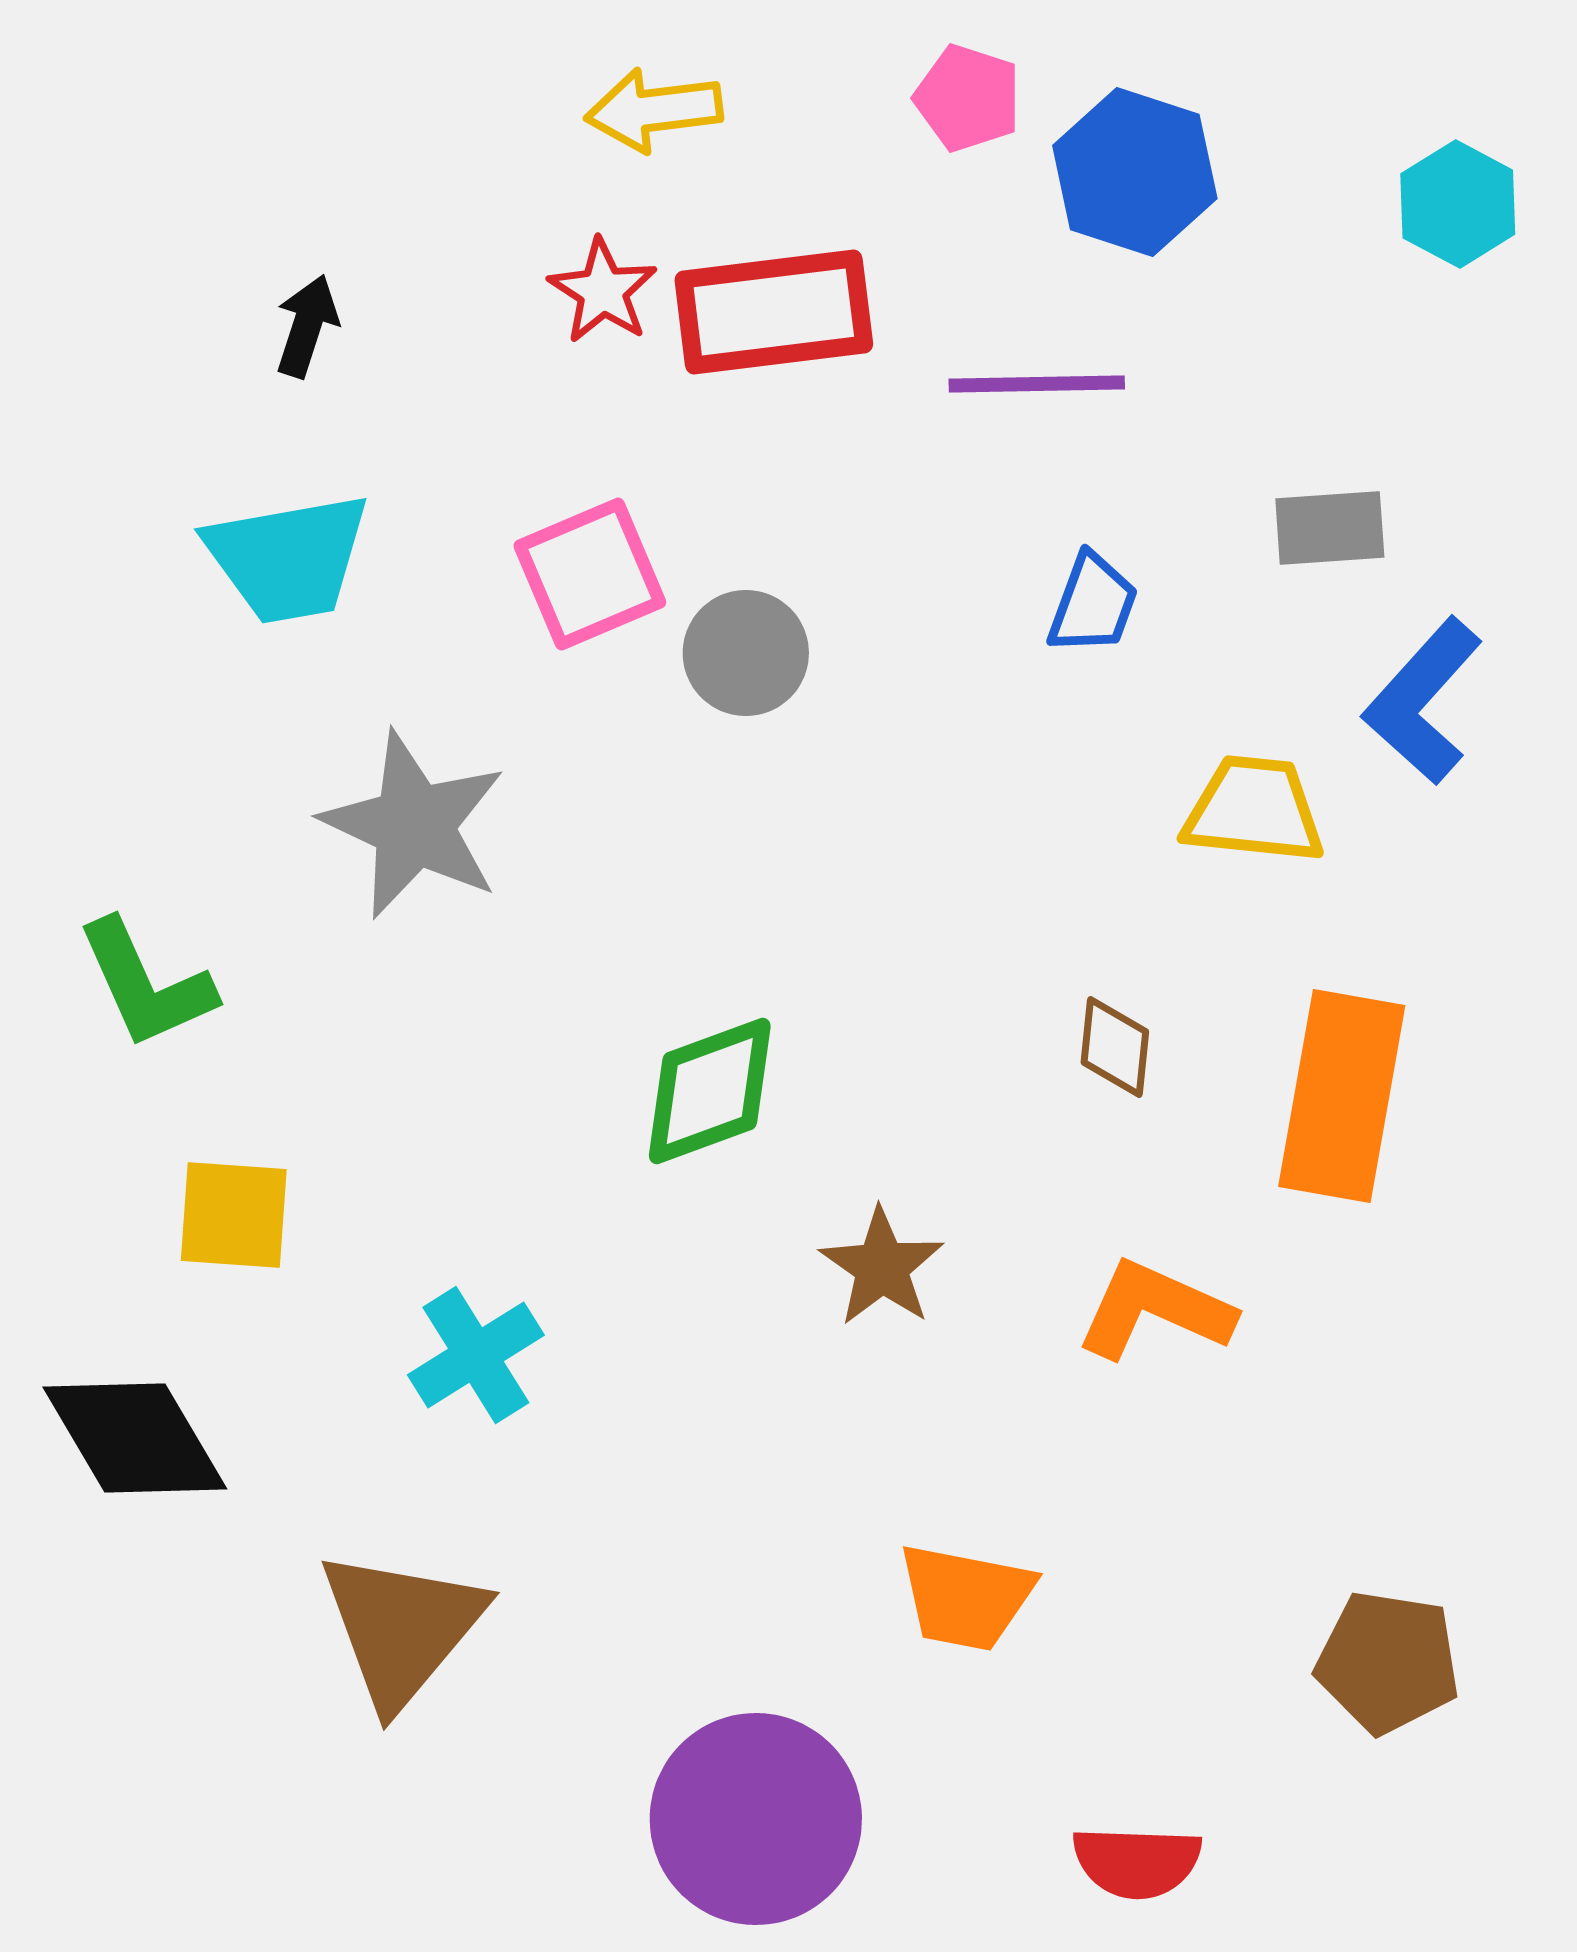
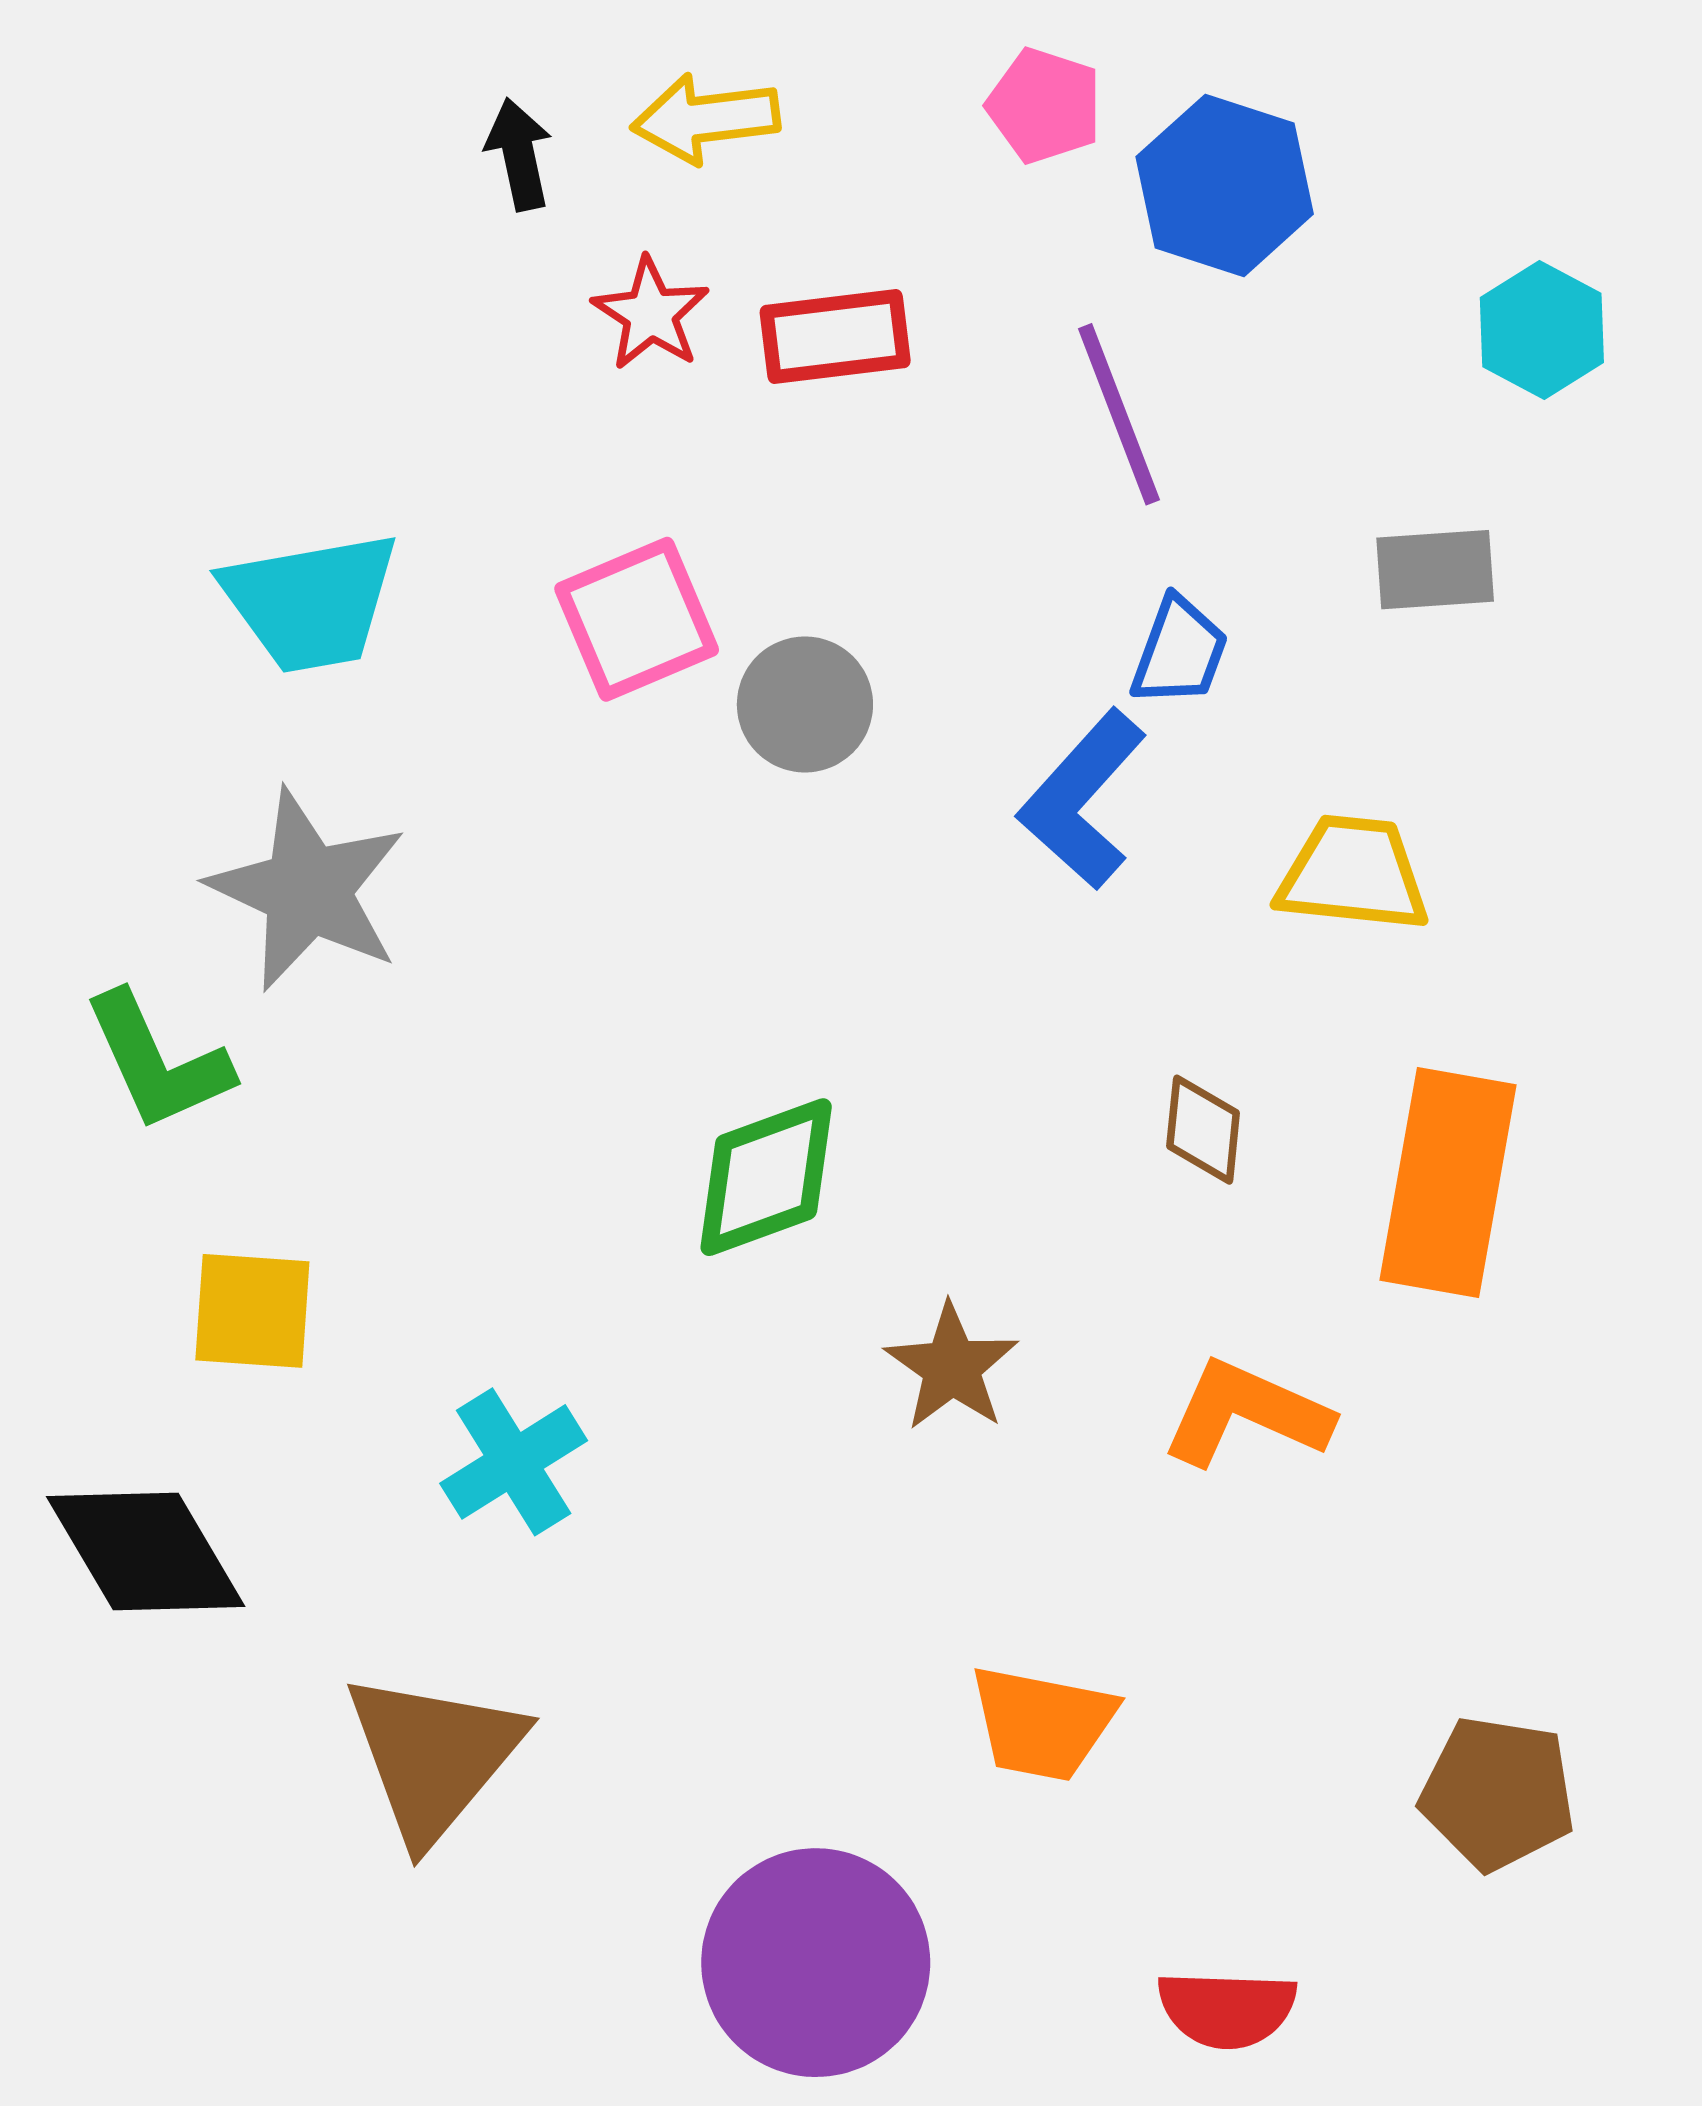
cyan hexagon: (1458, 204) -> (1542, 330), moved
red rectangle: (774, 312) -> (835, 337), size x0.7
black arrow: (307, 326) -> (519, 154), moved, turned -30
purple line: (1037, 384) -> (1119, 414), turned 70
blue L-shape: (1423, 701) -> (1082, 799), moved
gray star: (414, 825) -> (308, 890), moved

